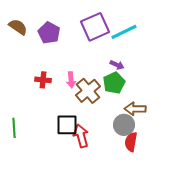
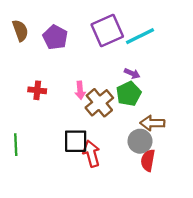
brown semicircle: (18, 27) -> (20, 30), turned 36
red cross: (43, 80) -> (37, 90), moved

